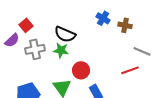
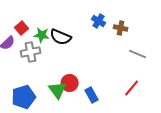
green star: (61, 50) -> (42, 35), moved
red circle: (81, 70) -> (70, 83), moved
red line: (130, 70) -> (132, 88), moved, turned -30

